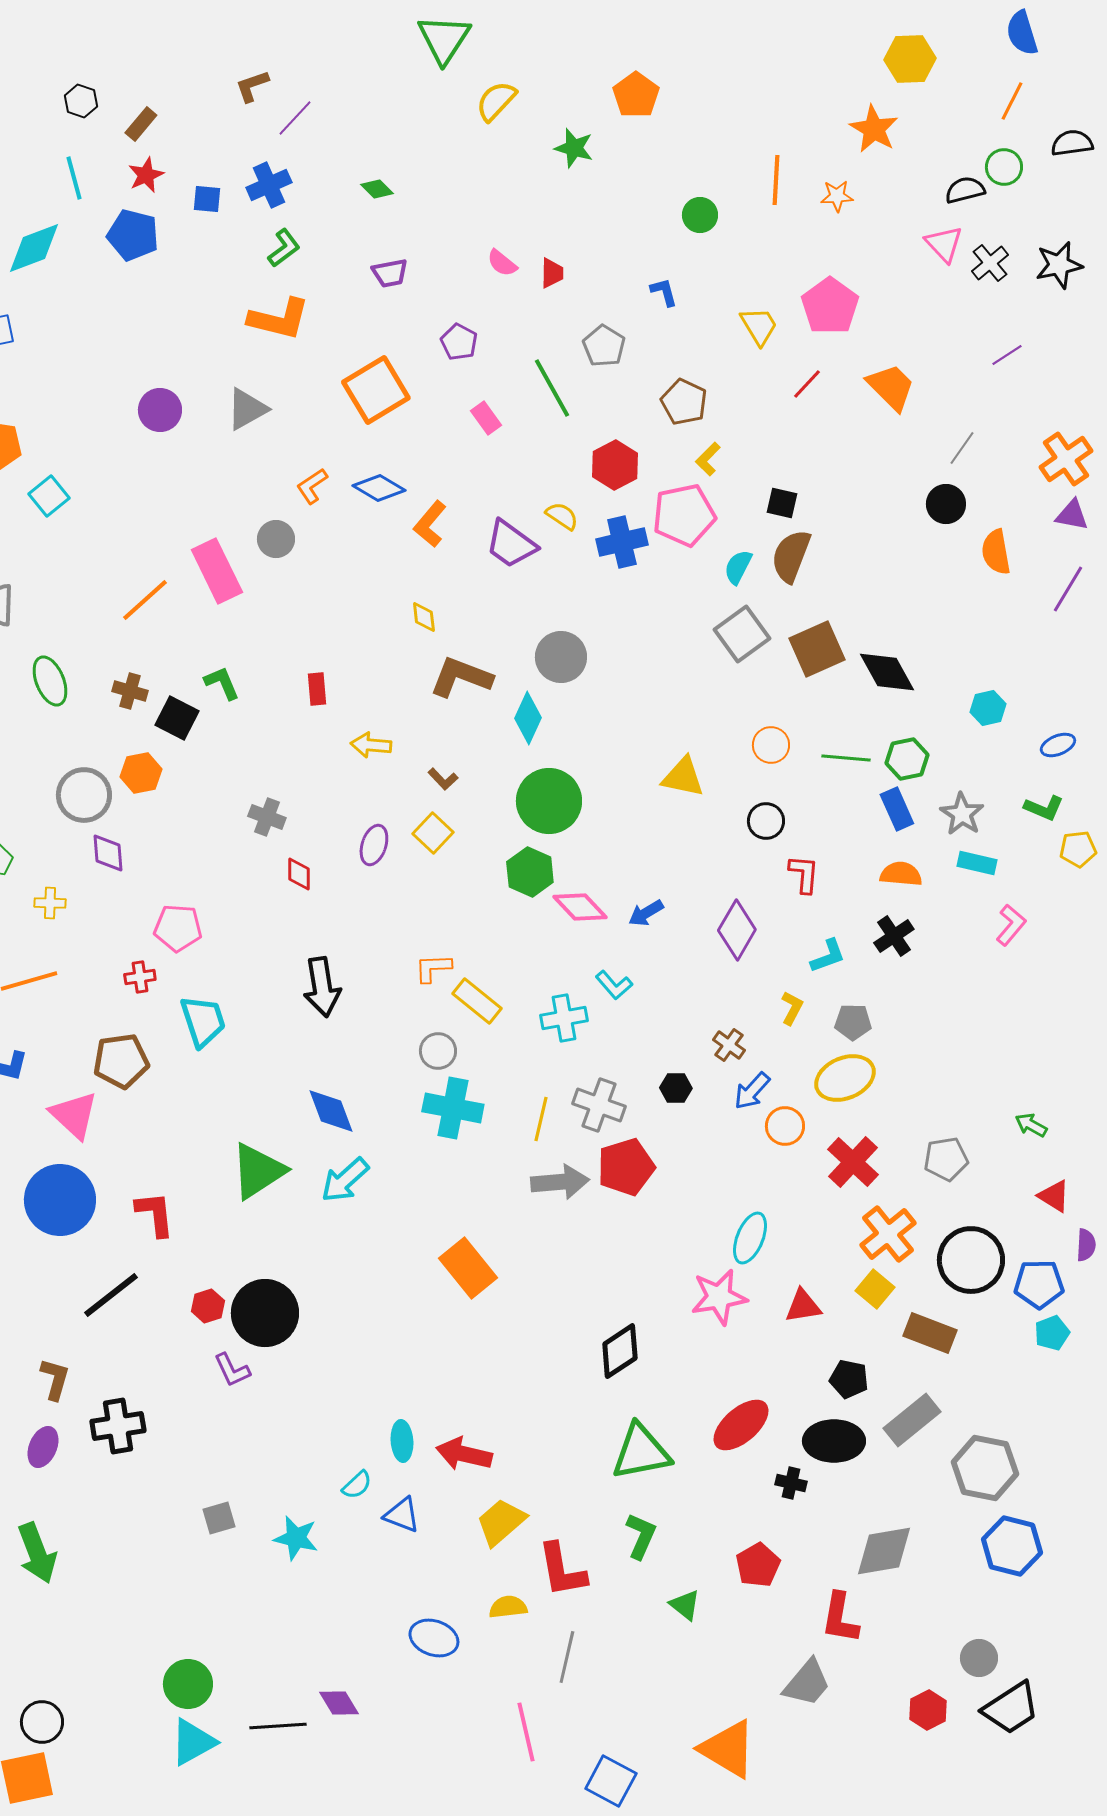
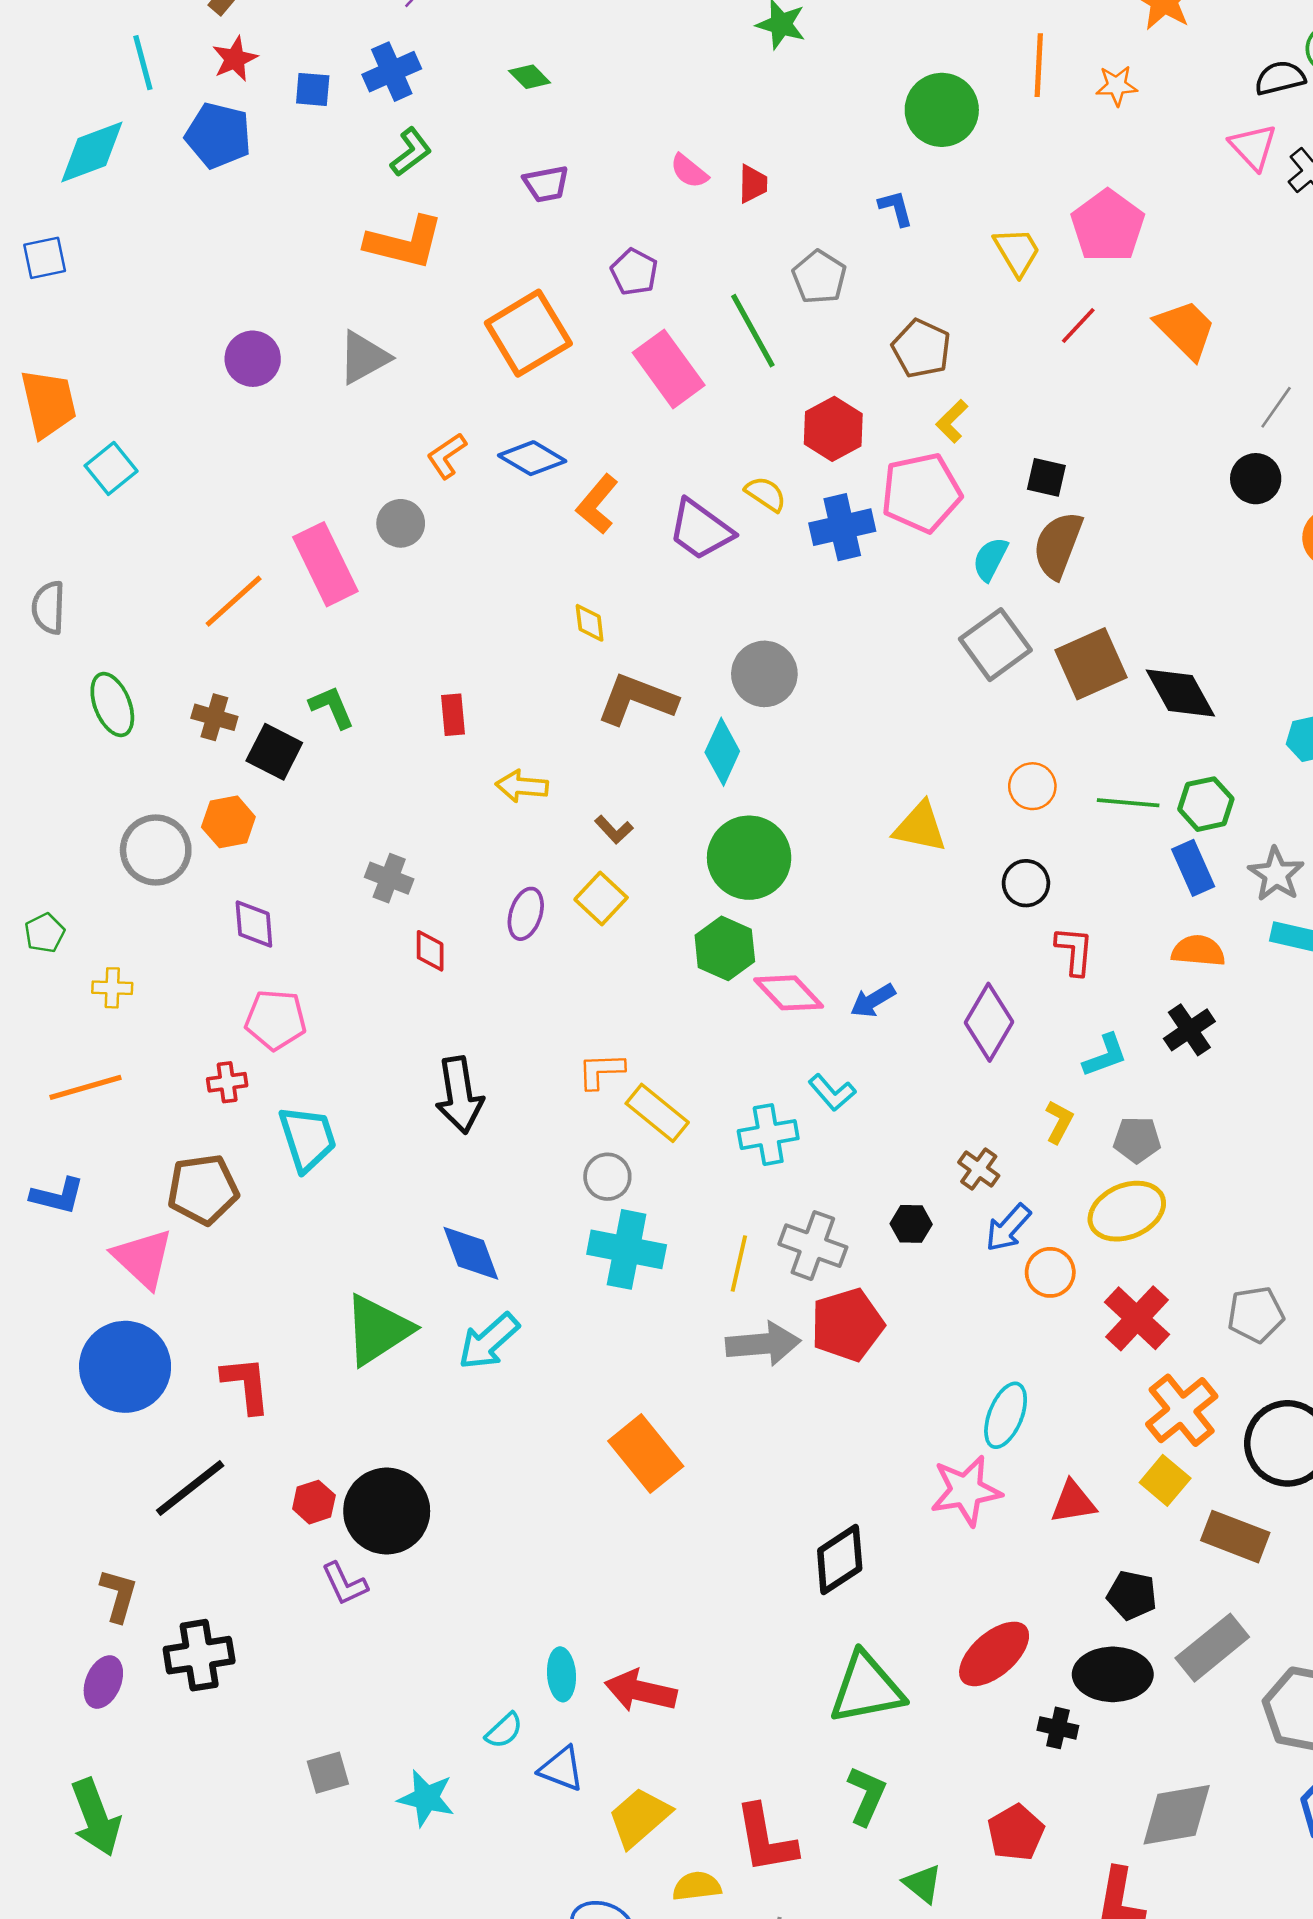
green circle: (700, 215) -> (942, 110), size x1.6
pink rectangle: (486, 418) -> (669, 369), size x1.8
purple diamond: (108, 853) -> (254, 924), moved
yellow trapezoid: (501, 1522) -> (639, 1817), moved

